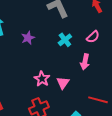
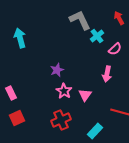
purple star: (28, 38) -> (57, 70), moved
cyan cross: (65, 40) -> (97, 36), moved

